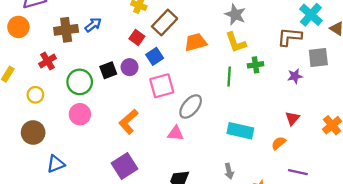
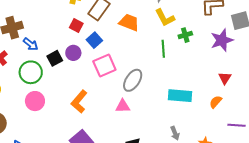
blue arrow: (93, 25) -> (31, 44), moved, turned 84
orange trapezoid: (196, 42) -> (129, 22), turned 45
purple star: (295, 76) -> (222, 40), size x1.6

